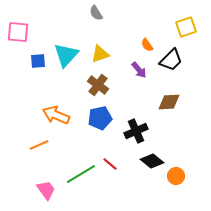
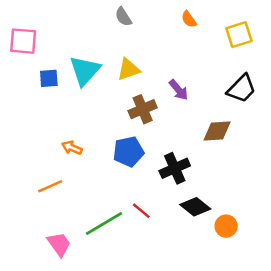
orange semicircle: (147, 45) -> (189, 19), moved
black trapezoid: (171, 60) -> (241, 89), moved
brown cross: (98, 85) -> (143, 109), moved, turned 30
orange arrow: (56, 115) -> (72, 148), size x0.6

